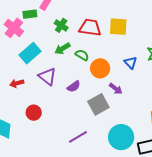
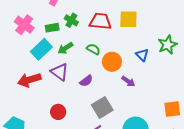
green rectangle: (30, 14) -> (52, 28), moved
green arrow: (62, 49) -> (65, 48), moved
red arrow: (17, 83) -> (29, 80), size x1.6
gray square: (98, 104) -> (102, 107), moved
red circle: (34, 113) -> (58, 112), moved

